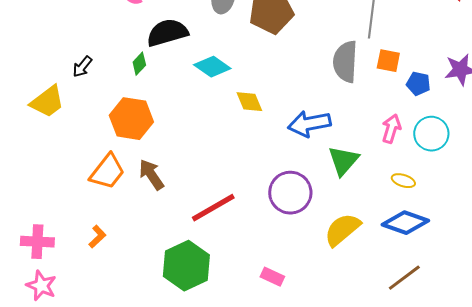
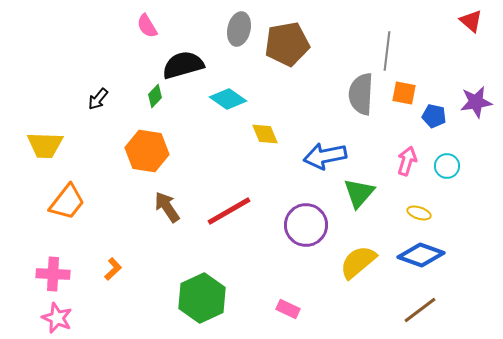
yellow trapezoid: (47, 102) -> (45, 145), moved, turned 39
cyan circle: (431, 134) -> (447, 166), size x0.7
orange trapezoid: (107, 172) -> (67, 202), moved
red line: (213, 208) -> (229, 211), moved

